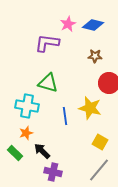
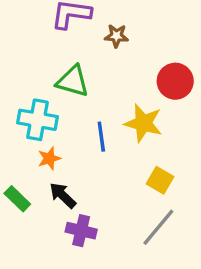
brown star: (95, 56) -> (116, 36), moved
orange star: (26, 133) -> (49, 158), moved

